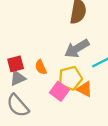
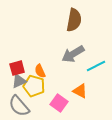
yellow pentagon: (70, 78) -> (34, 86), moved, turned 30
pink square: (59, 91) -> (59, 103), moved

